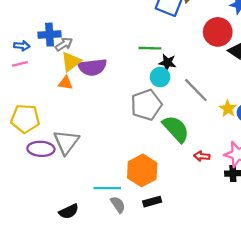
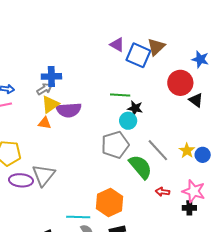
blue cross: (50, 35) -> (51, 76), moved
gray line: (196, 90) -> (158, 150), moved

